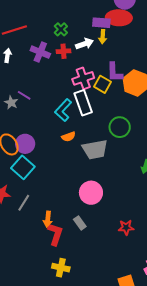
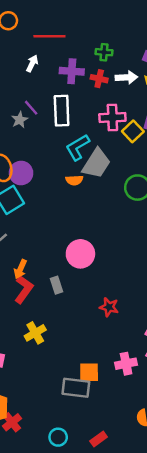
green cross: (61, 29) -> (104, 52), turned 32
purple cross: (40, 52) -> (72, 71), turned -36
purple line: (24, 95) -> (31, 108), moved
white rectangle: (83, 103) -> (62, 111), moved
gray trapezoid: (95, 149) -> (96, 163), moved, turned -64
yellow cross: (61, 268) -> (35, 333), moved, turned 30

